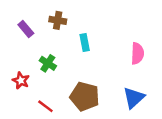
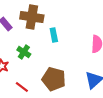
brown cross: (58, 20) -> (32, 17), size x1.6

